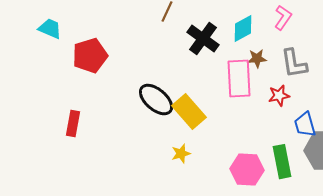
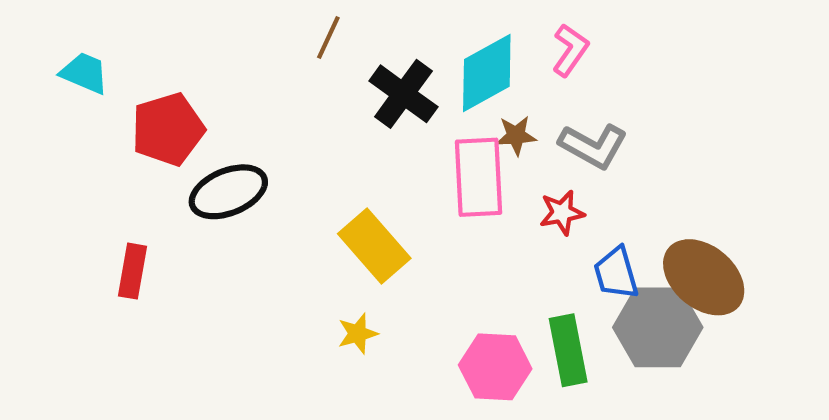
cyan diamond: (243, 29) -> (487, 73), size x1.4
gray L-shape: (294, 64) -> (593, 146), turned -52
black ellipse: (156, 100) -> (228, 192), moved, turned -63

